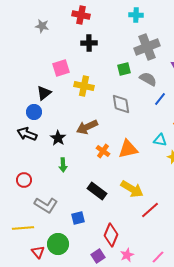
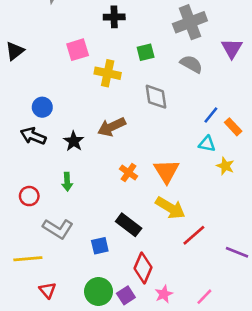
green square: (124, 69) -> (146, 52), moved
black triangle: (44, 93) -> (15, 51), moved
blue line: (160, 99) -> (211, 115), moved
orange triangle: (128, 149) -> (166, 171), moved, turned -50
orange cross: (103, 151) -> (129, 173), moved
green arrow: (63, 165) -> (67, 182), moved
black rectangle: (97, 191) -> (129, 225), moved
green circle: (58, 244) -> (98, 291), moved

